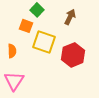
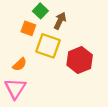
brown arrow: (70, 17) -> (60, 21), moved
orange semicircle: (12, 51) -> (20, 64), moved, turned 48

